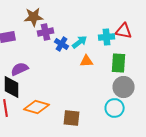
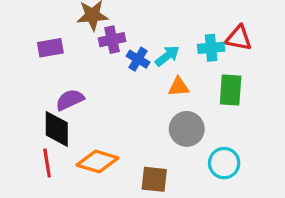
gray circle: (124, 87) -> (187, 129), moved

